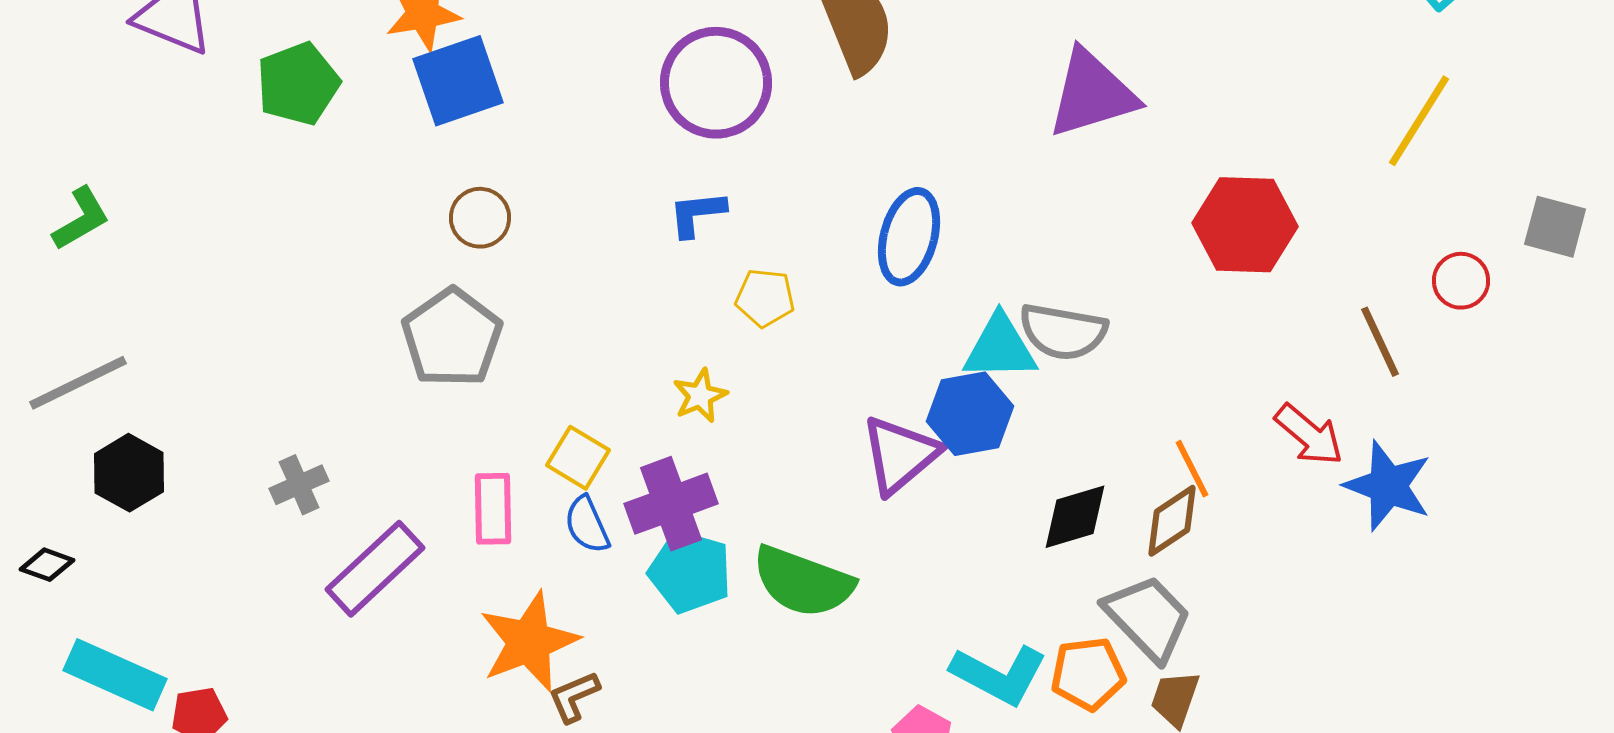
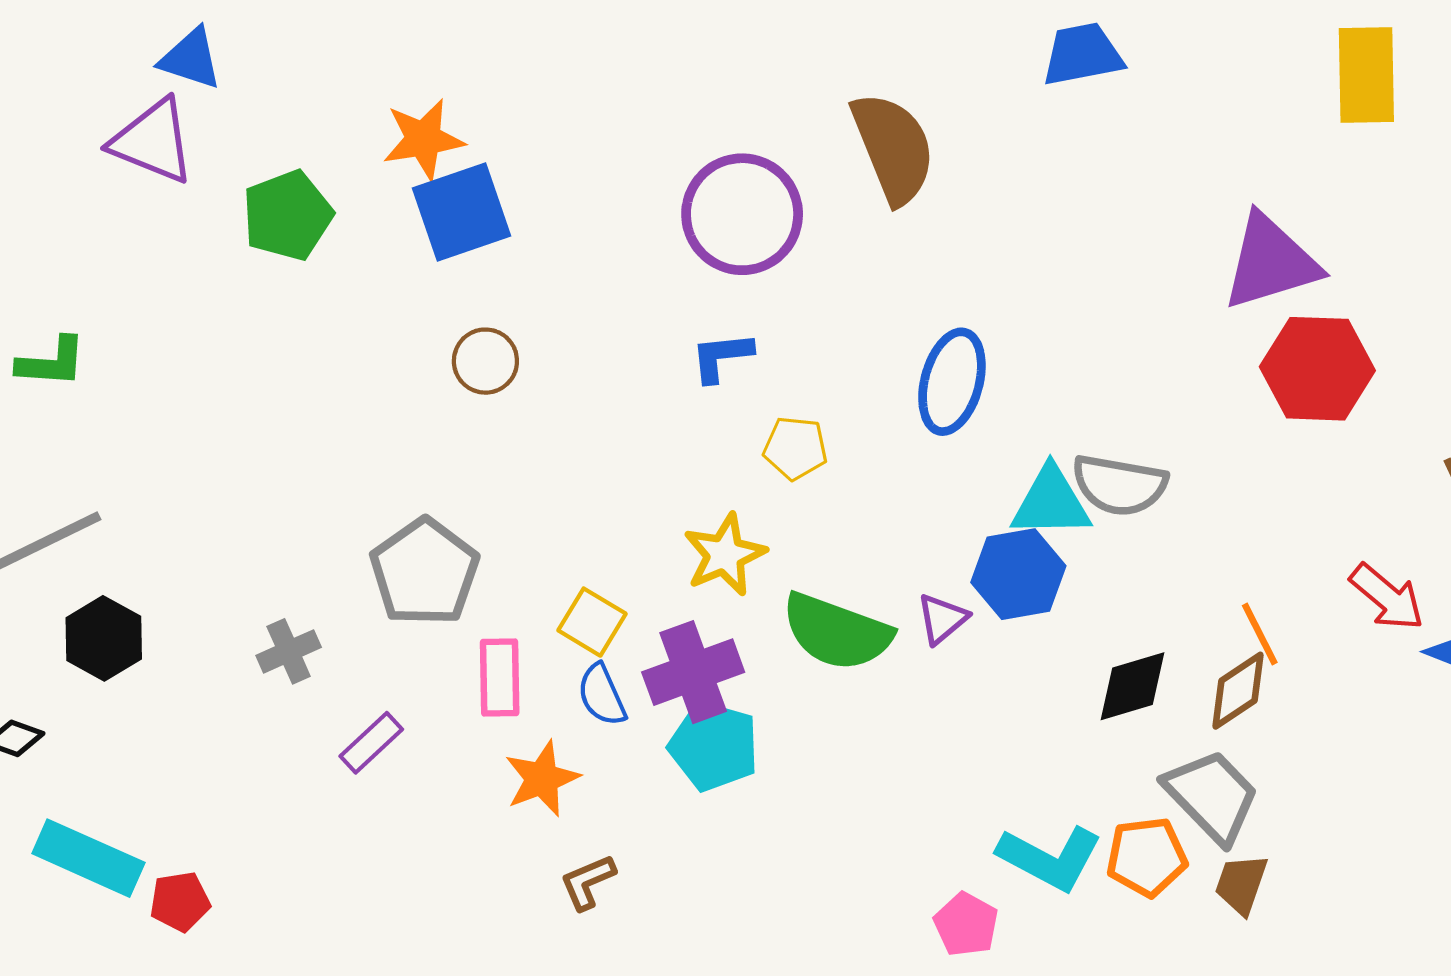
purple triangle: (1092, 94) -> (1271, 262), moved
green L-shape: (81, 219) -> (52, 362), turned 34
gray pentagon: (452, 338) -> (425, 572), moved
yellow star: (700, 396) -> (725, 555), size x1.4
purple triangle: (900, 455) -> (942, 619), size x0.6
purple rectangle: (375, 569) -> (371, 743), size x0.6
green semicircle: (803, 582) -> (837, 632), moved
orange star: (529, 642) -> (542, 779), moved, size x0.7

